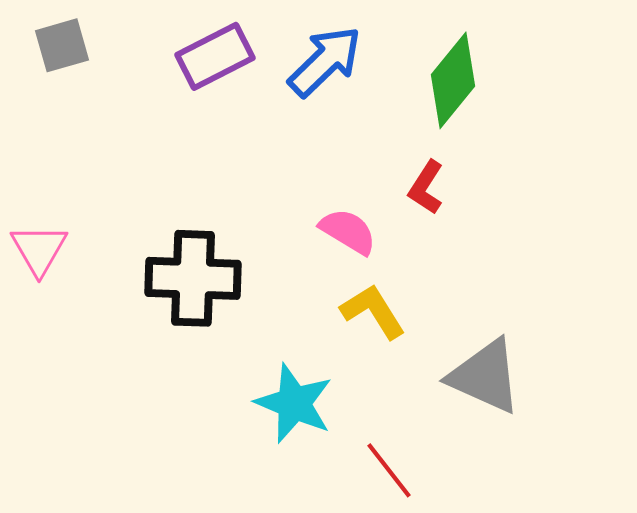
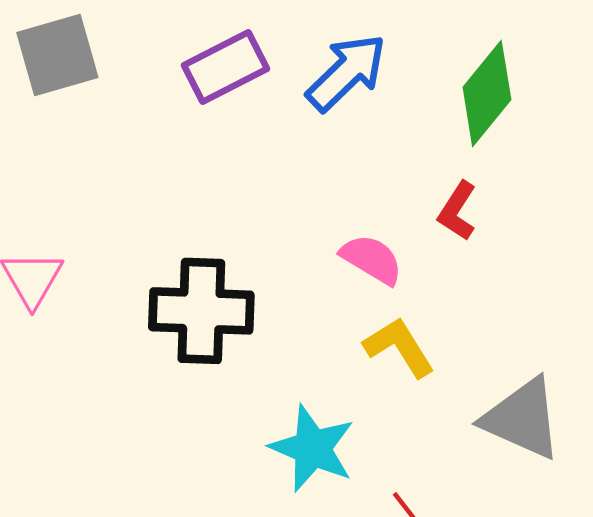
gray square: (62, 45) -> (57, 55), size x1.4

